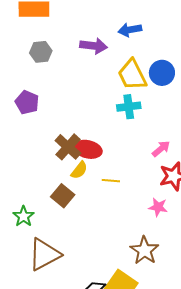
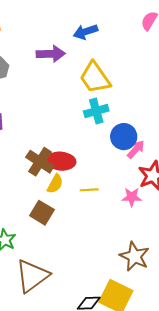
blue circle: (162, 73) -> (124, 137), moved
pink star: (158, 207) -> (132, 197), moved

